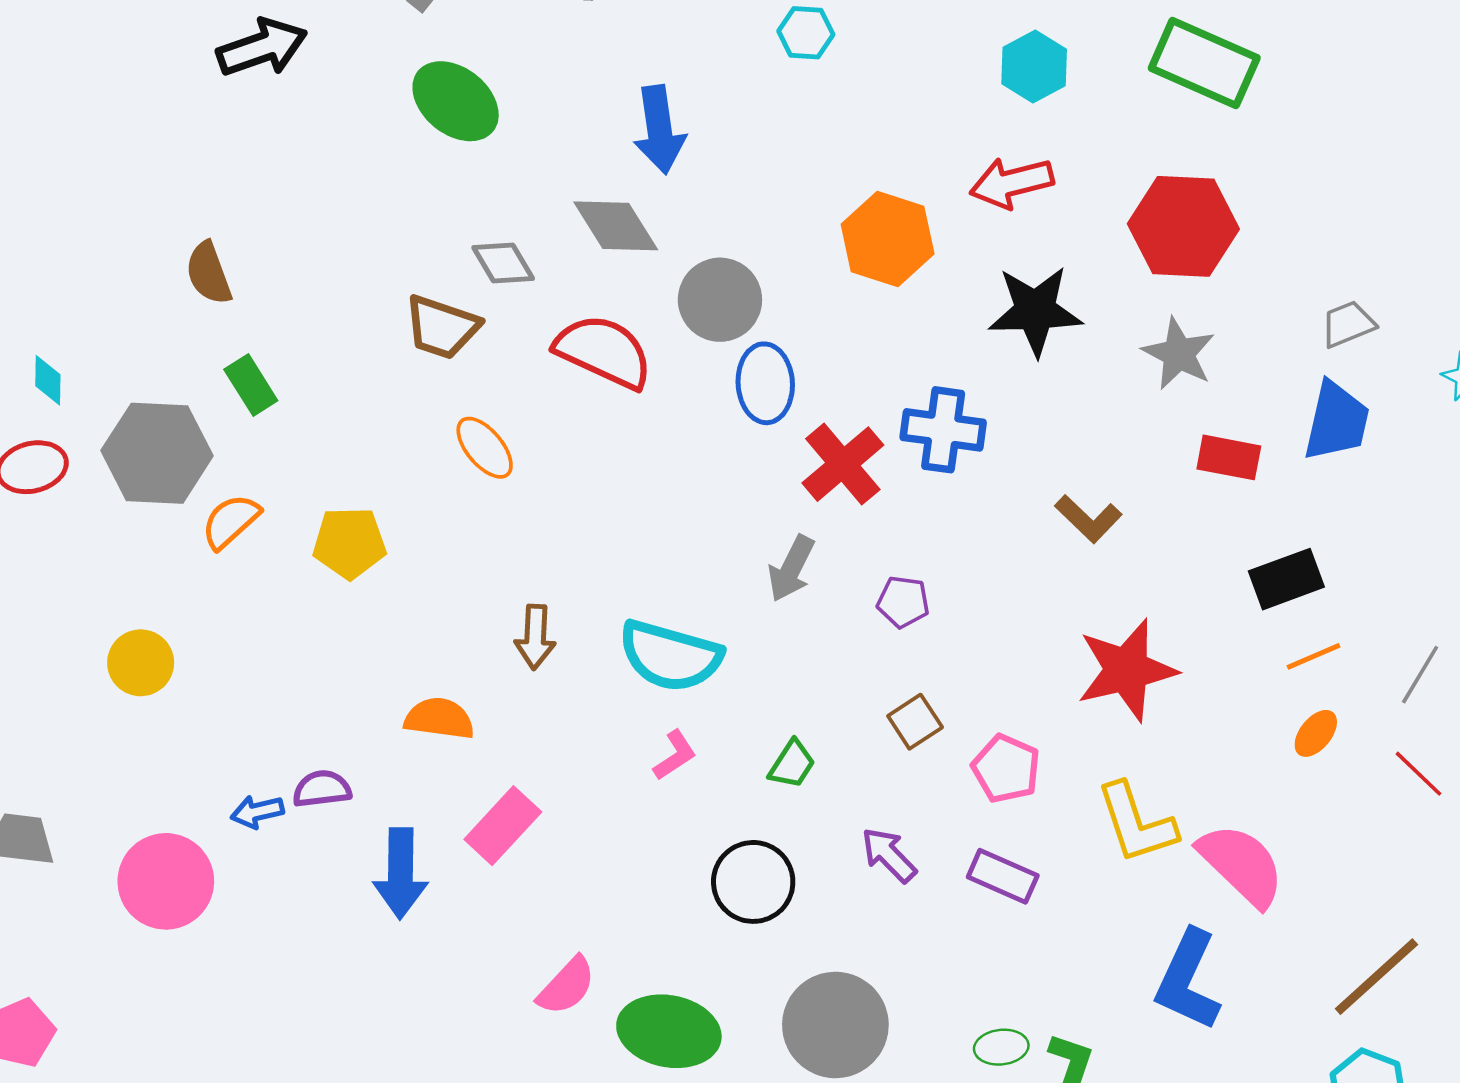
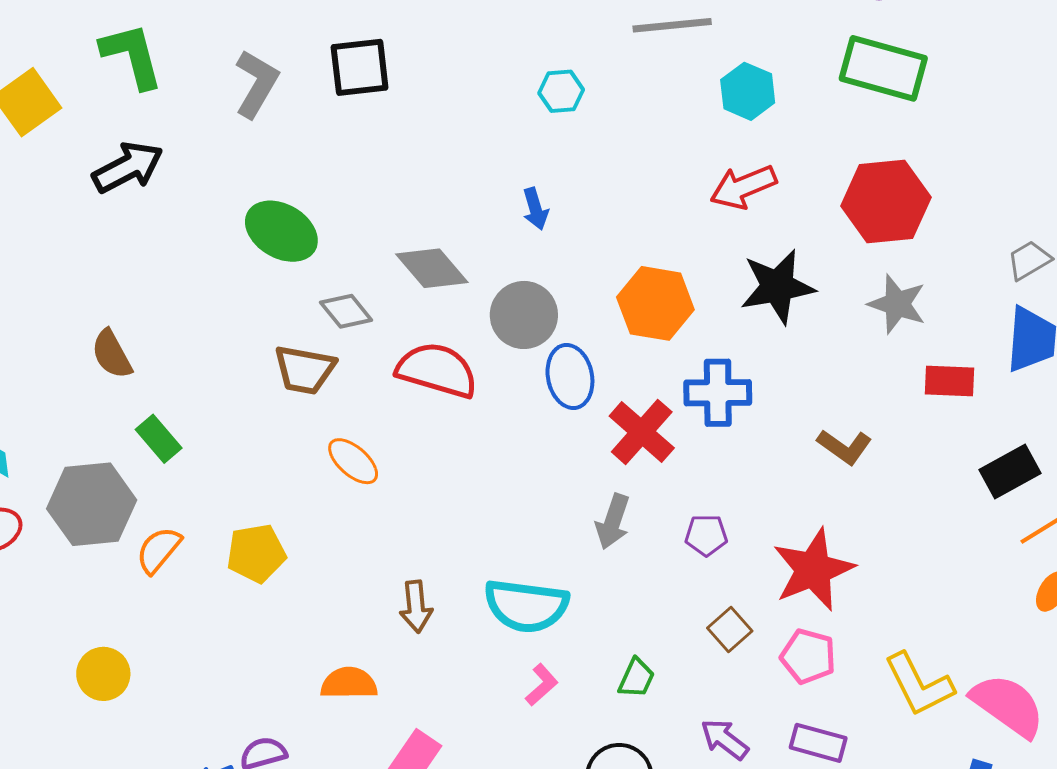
green ellipse: (456, 101) -> (281, 231), moved
blue arrow: (659, 130) -> (535, 209), moved, size x0.6
orange hexagon: (888, 239) -> (655, 303), moved
red star: (1127, 670) -> (813, 570), moved

